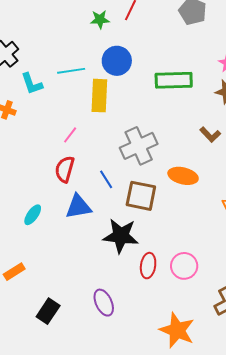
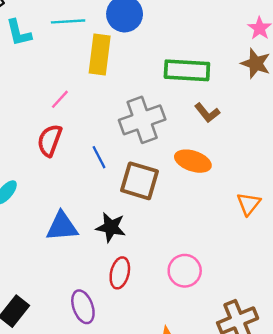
green rectangle: (174, 80) -> (187, 70), moved
brown L-shape: (210, 135) -> (207, 113), moved
blue triangle: (78, 207) -> (62, 226), moved
black star: (121, 236) -> (111, 227), size x0.7
red ellipse: (148, 266) -> (120, 273), moved

